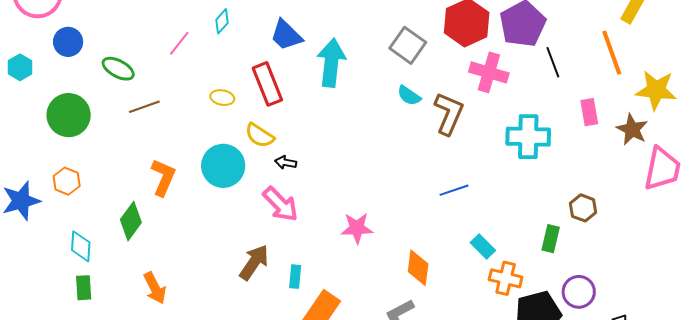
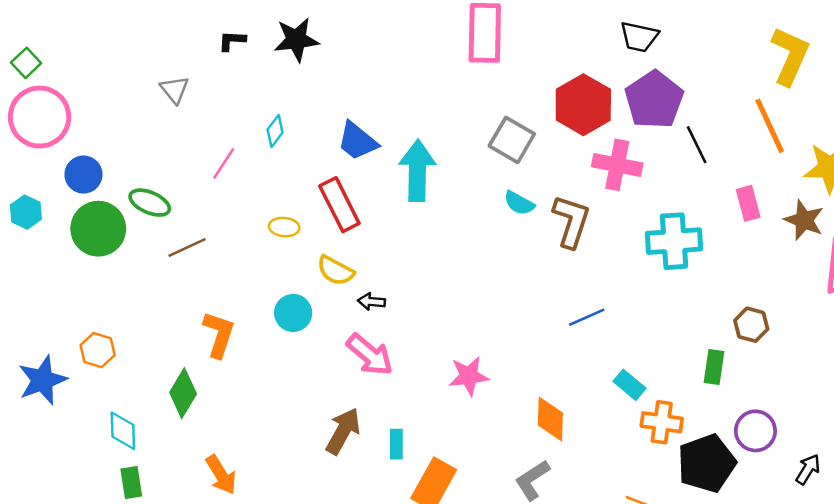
green circle: (69, 115) -> (98, 229), moved
cyan circle: (223, 166) -> (293, 313), size x0.7

